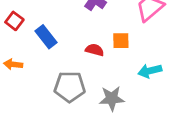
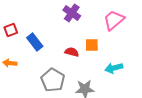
red square: (14, 21) -> (11, 30), turned 32
gray pentagon: (70, 87) -> (53, 80), turned 30

